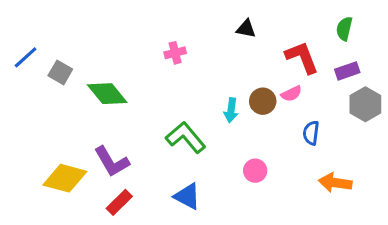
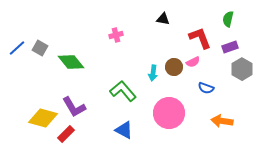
blue line: (26, 57) -> (17, 48), moved
blue semicircle: (311, 133) -> (206, 88), turned -77
pink circle: (255, 171) -> (169, 113), size x2.0
red rectangle: (119, 202) -> (66, 134), moved

